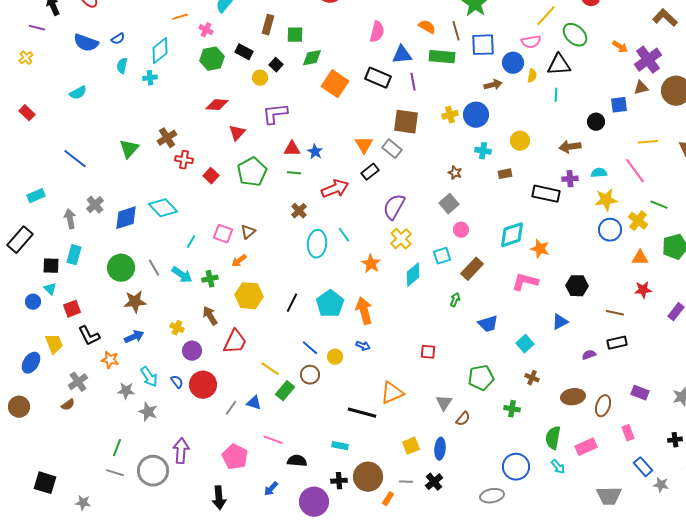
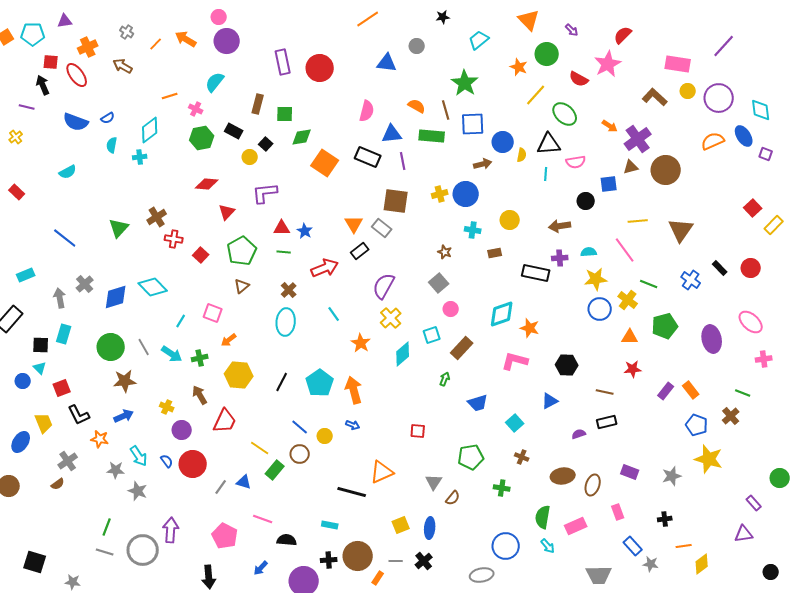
pink semicircle: (531, 42) -> (576, 162), moved
brown triangle: (248, 232) -> (242, 286), moved
cyan ellipse: (317, 244) -> (286, 322), moved

